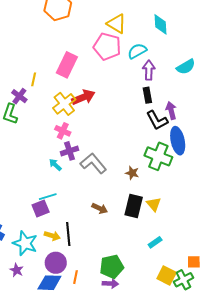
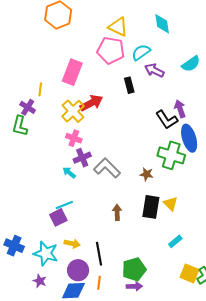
purple arrow: (149, 70) -> (154, 70), turned -60
black rectangle: (147, 95) -> (129, 85), moved
brown arrow: (100, 208) -> (117, 212), turned -112
black line: (68, 234) -> (99, 254), moved

